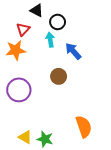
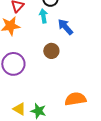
orange semicircle: (84, 127) -> (75, 99), turned -80

